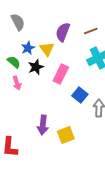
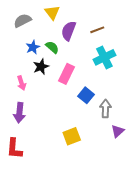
gray semicircle: (18, 22) -> (23, 21), turned -90
yellow triangle: (47, 49) -> (52, 12), moved
green semicircle: (14, 62) -> (52, 47), moved
purple arrow: (43, 125) -> (19, 113), moved

